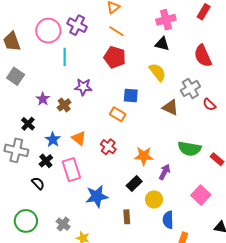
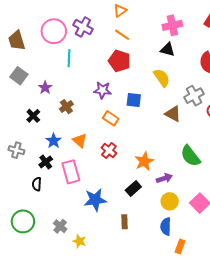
purple star: (83, 87) -> (102, 90), moved
purple star: (43, 99) -> (45, 88), moved
orange rectangle: (118, 114) -> (111, 118), moved
black cross: (28, 124) -> (33, 116), moved
green semicircle: (189, 149) -> (190, 156), turned 40
gray cross: (16, 150) -> (16, 150), size x0.7
orange star: (144, 156) -> (144, 161), turned -30
purple arrow: (165, 172) -> (164, 178), turned 42
black semicircle: (38, 183) -> (37, 184), turned -136
yellow circle: (154, 199) -> (170, 201), moved

